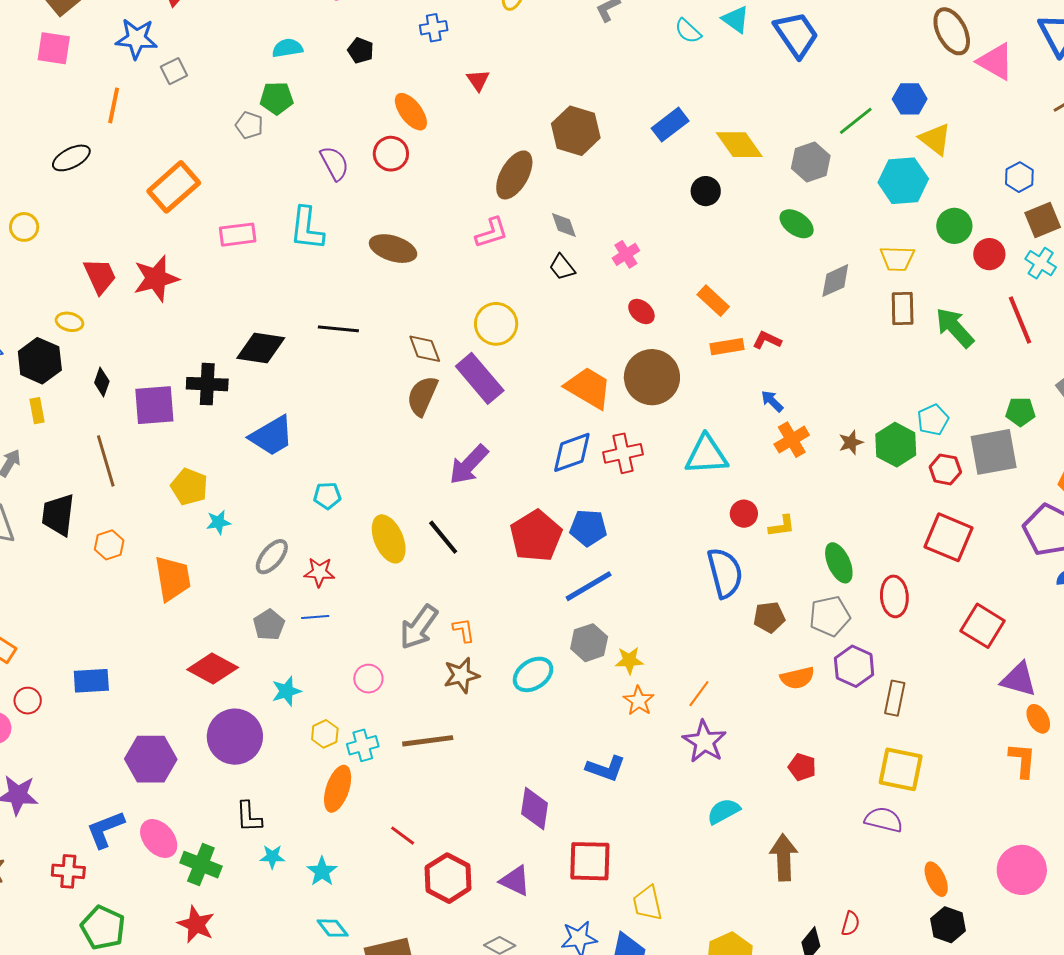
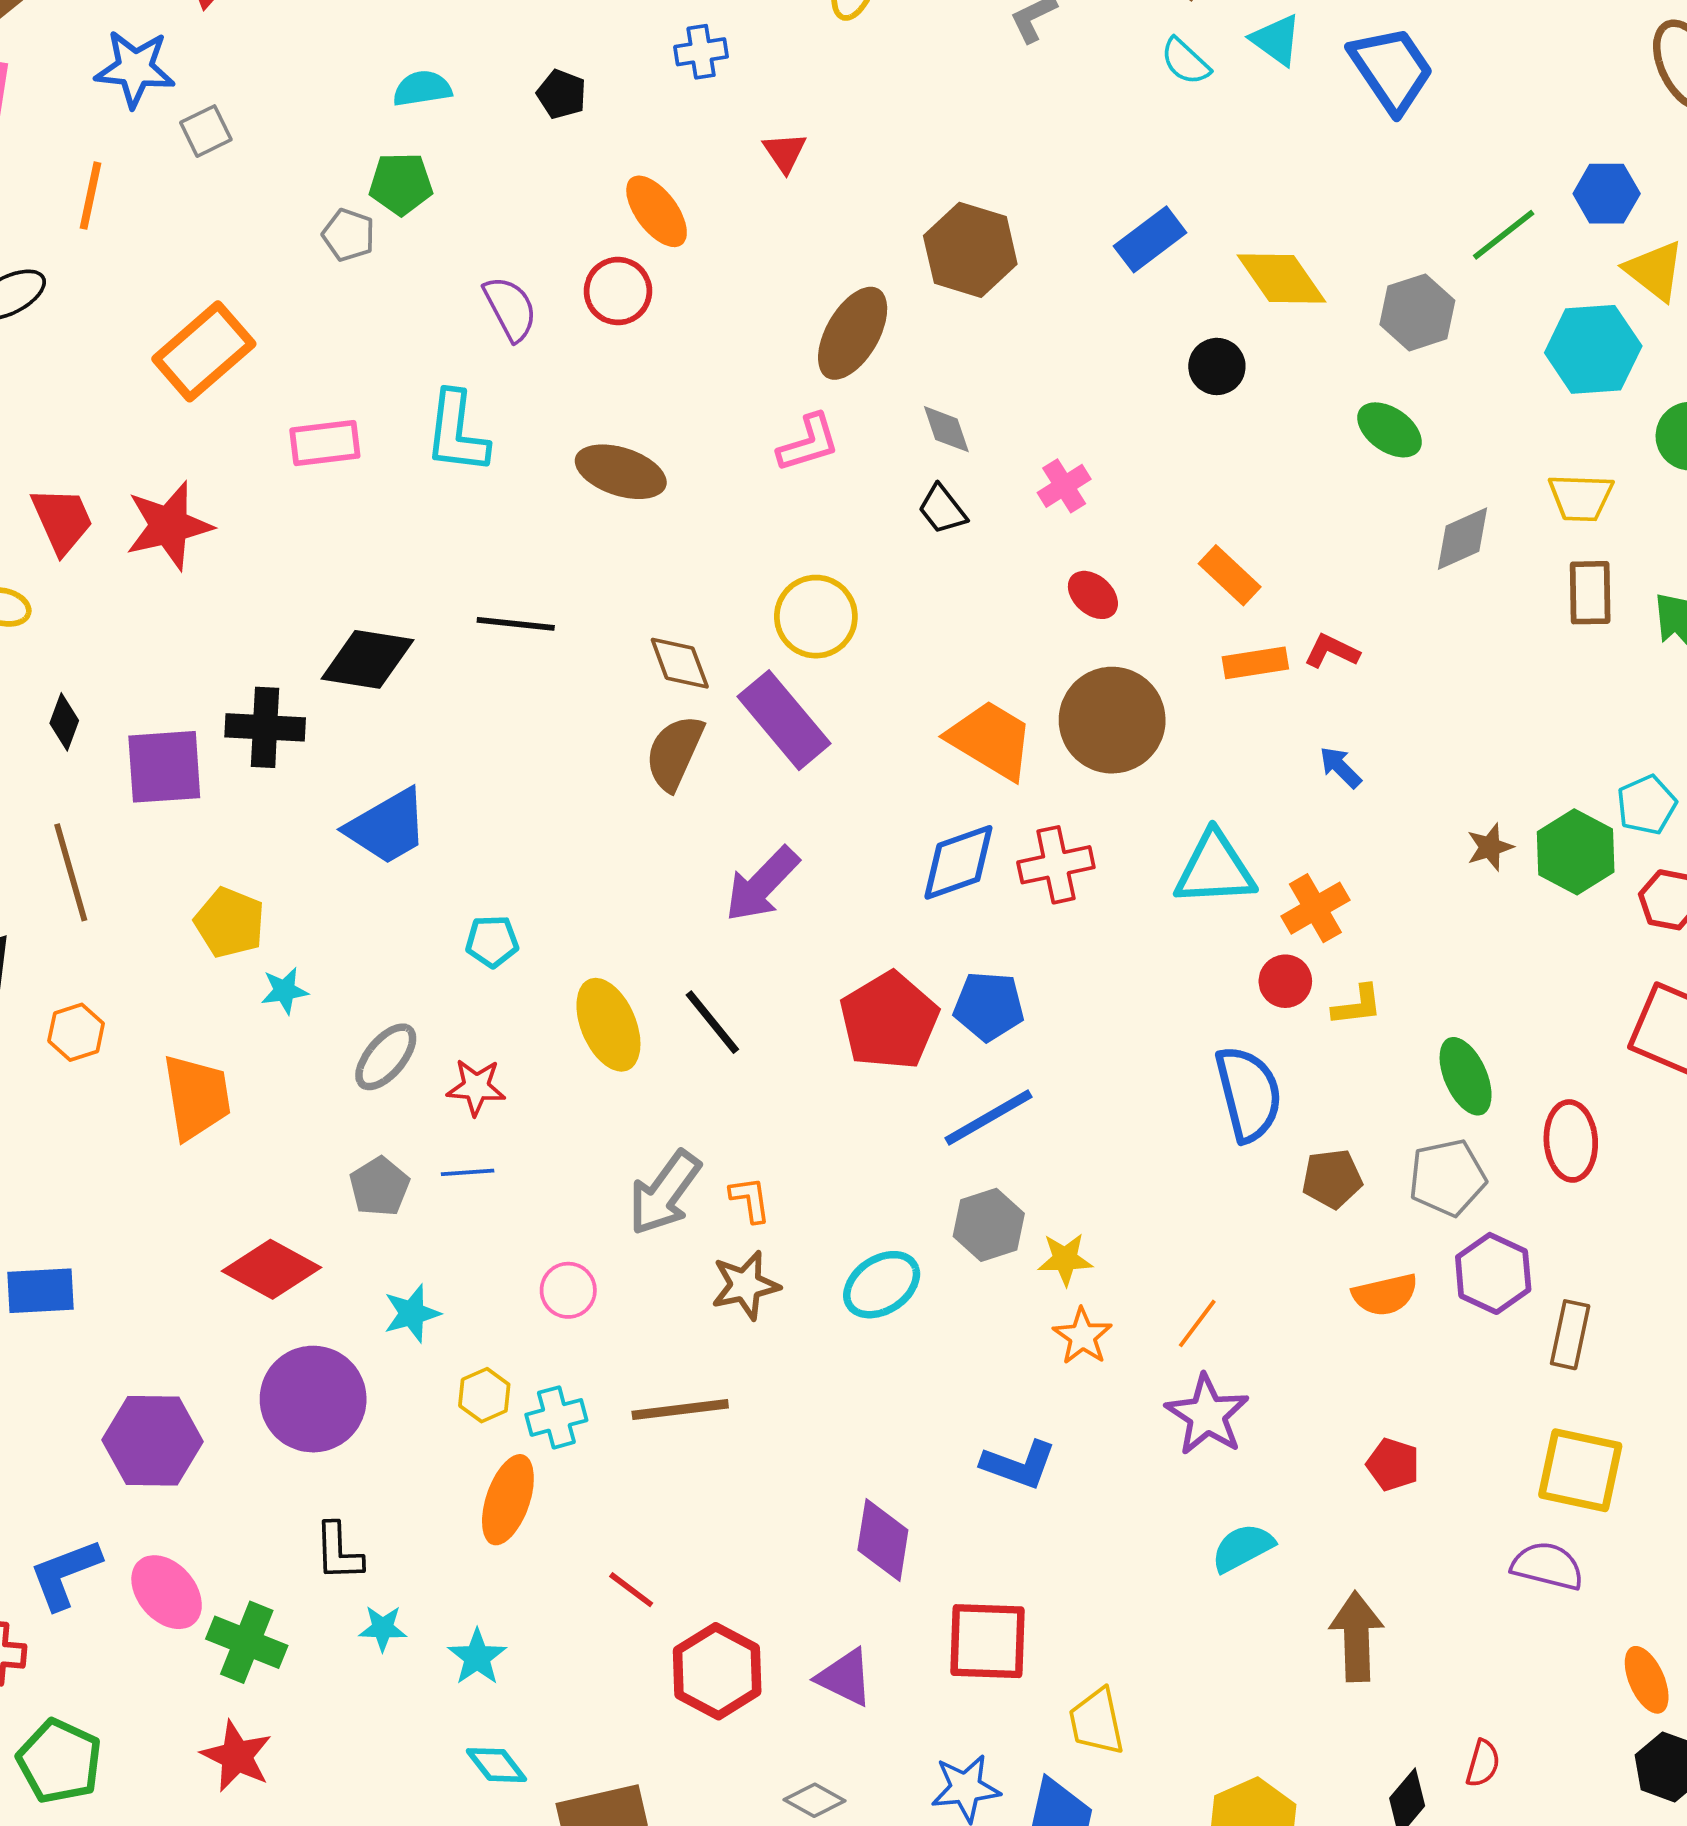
orange cross: (792, 440) -> (1315, 908), moved

